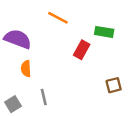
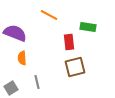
red rectangle: (82, 50) -> (69, 42), turned -35
brown square: (114, 85) -> (75, 67), moved, size x1.5

